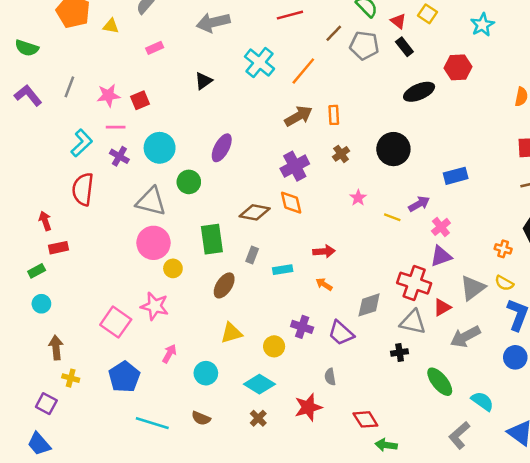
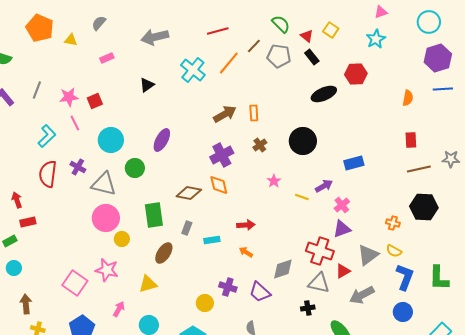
orange line: (303, 71) -> (229, 63), moved
pink line: (116, 127) -> (75, 123), turned 63
purple cross: (119, 156) -> (78, 167), moved
yellow triangle: (231, 333) -> (148, 284), moved

